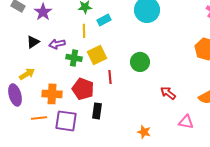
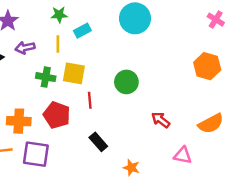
purple arrow: (57, 44) -> (25, 48), moved
yellow square: (97, 55) -> (74, 73), turned 36
black rectangle: (97, 111) -> (98, 142), moved, turned -49

